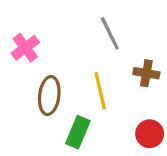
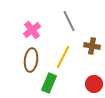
pink cross: (25, 48) -> (32, 30), moved
yellow line: (100, 91) -> (63, 57), turned 40

